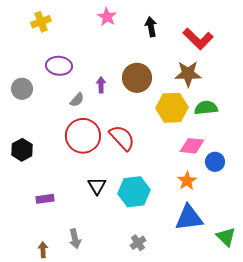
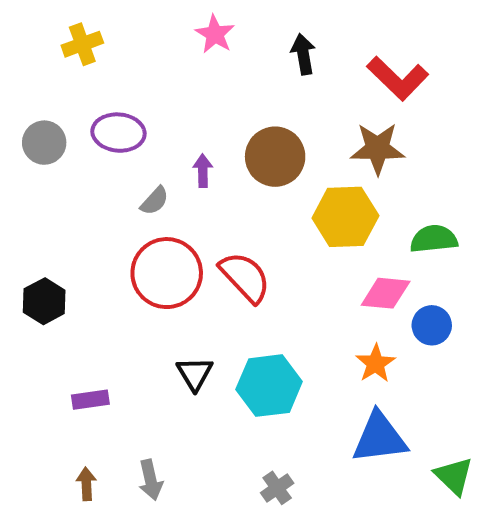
gray circle: (22, 89) -> (44, 143), moved
green semicircle: (206, 108) -> (434, 239), moved
brown arrow: (43, 250) -> (86, 484), moved

